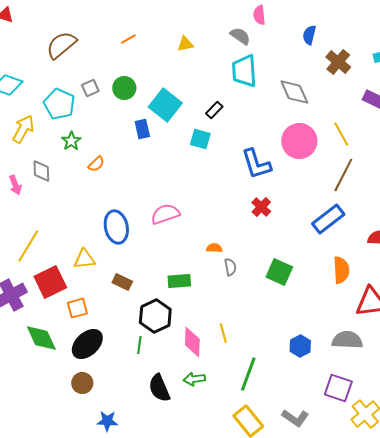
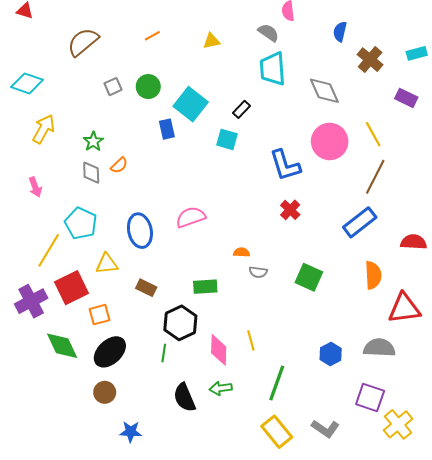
cyan pentagon: (59, 104) -> (81, 223), moved
gray diamond: (41, 171) -> (91, 173), moved
gray semicircle: (230, 267) -> (258, 272), turned 108

